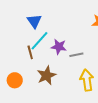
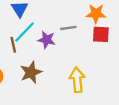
gray line: (76, 55) -> (68, 28), moved

